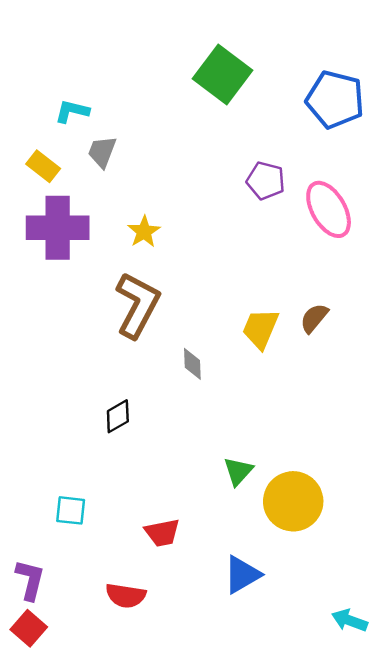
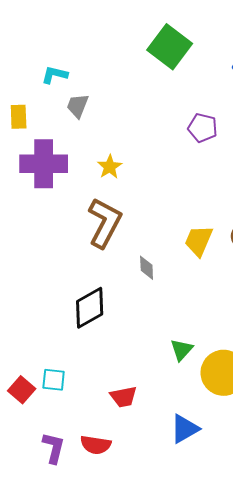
yellow rectangle: (43, 166) -> (19, 117), moved, turned 50
black diamond: (118, 416) -> (90, 308), size x1.6
purple L-shape: (30, 580) -> (54, 448), moved
red square: (29, 628) -> (22, 390), moved

